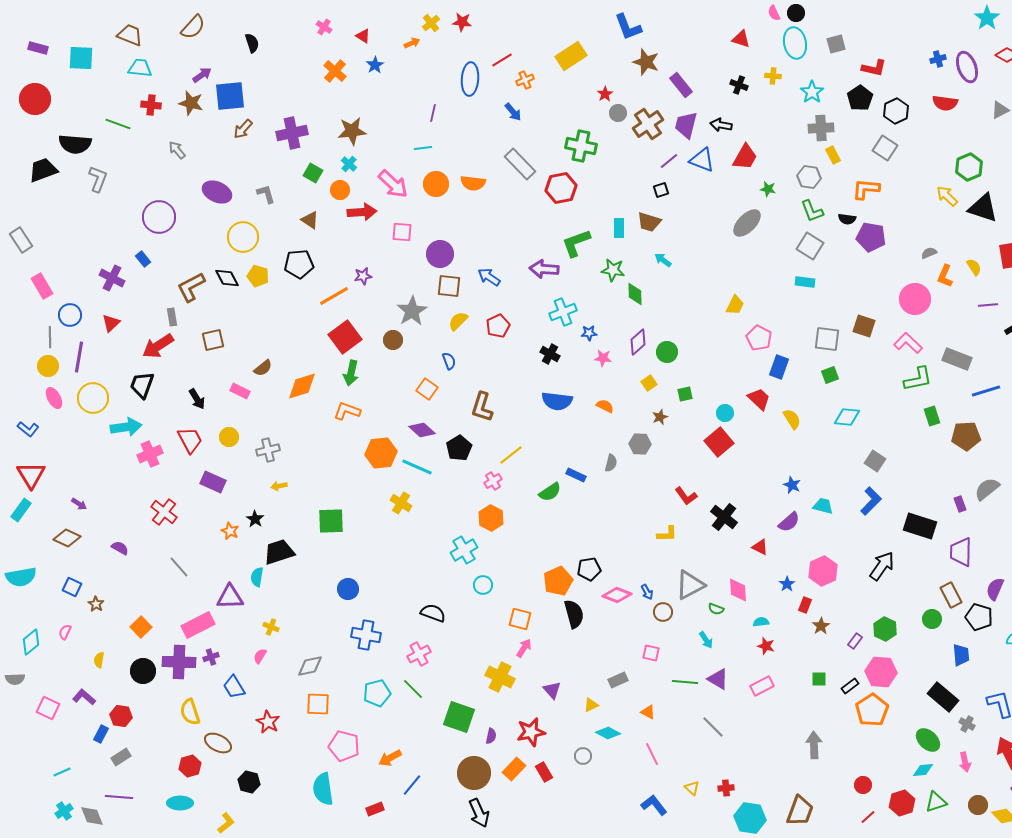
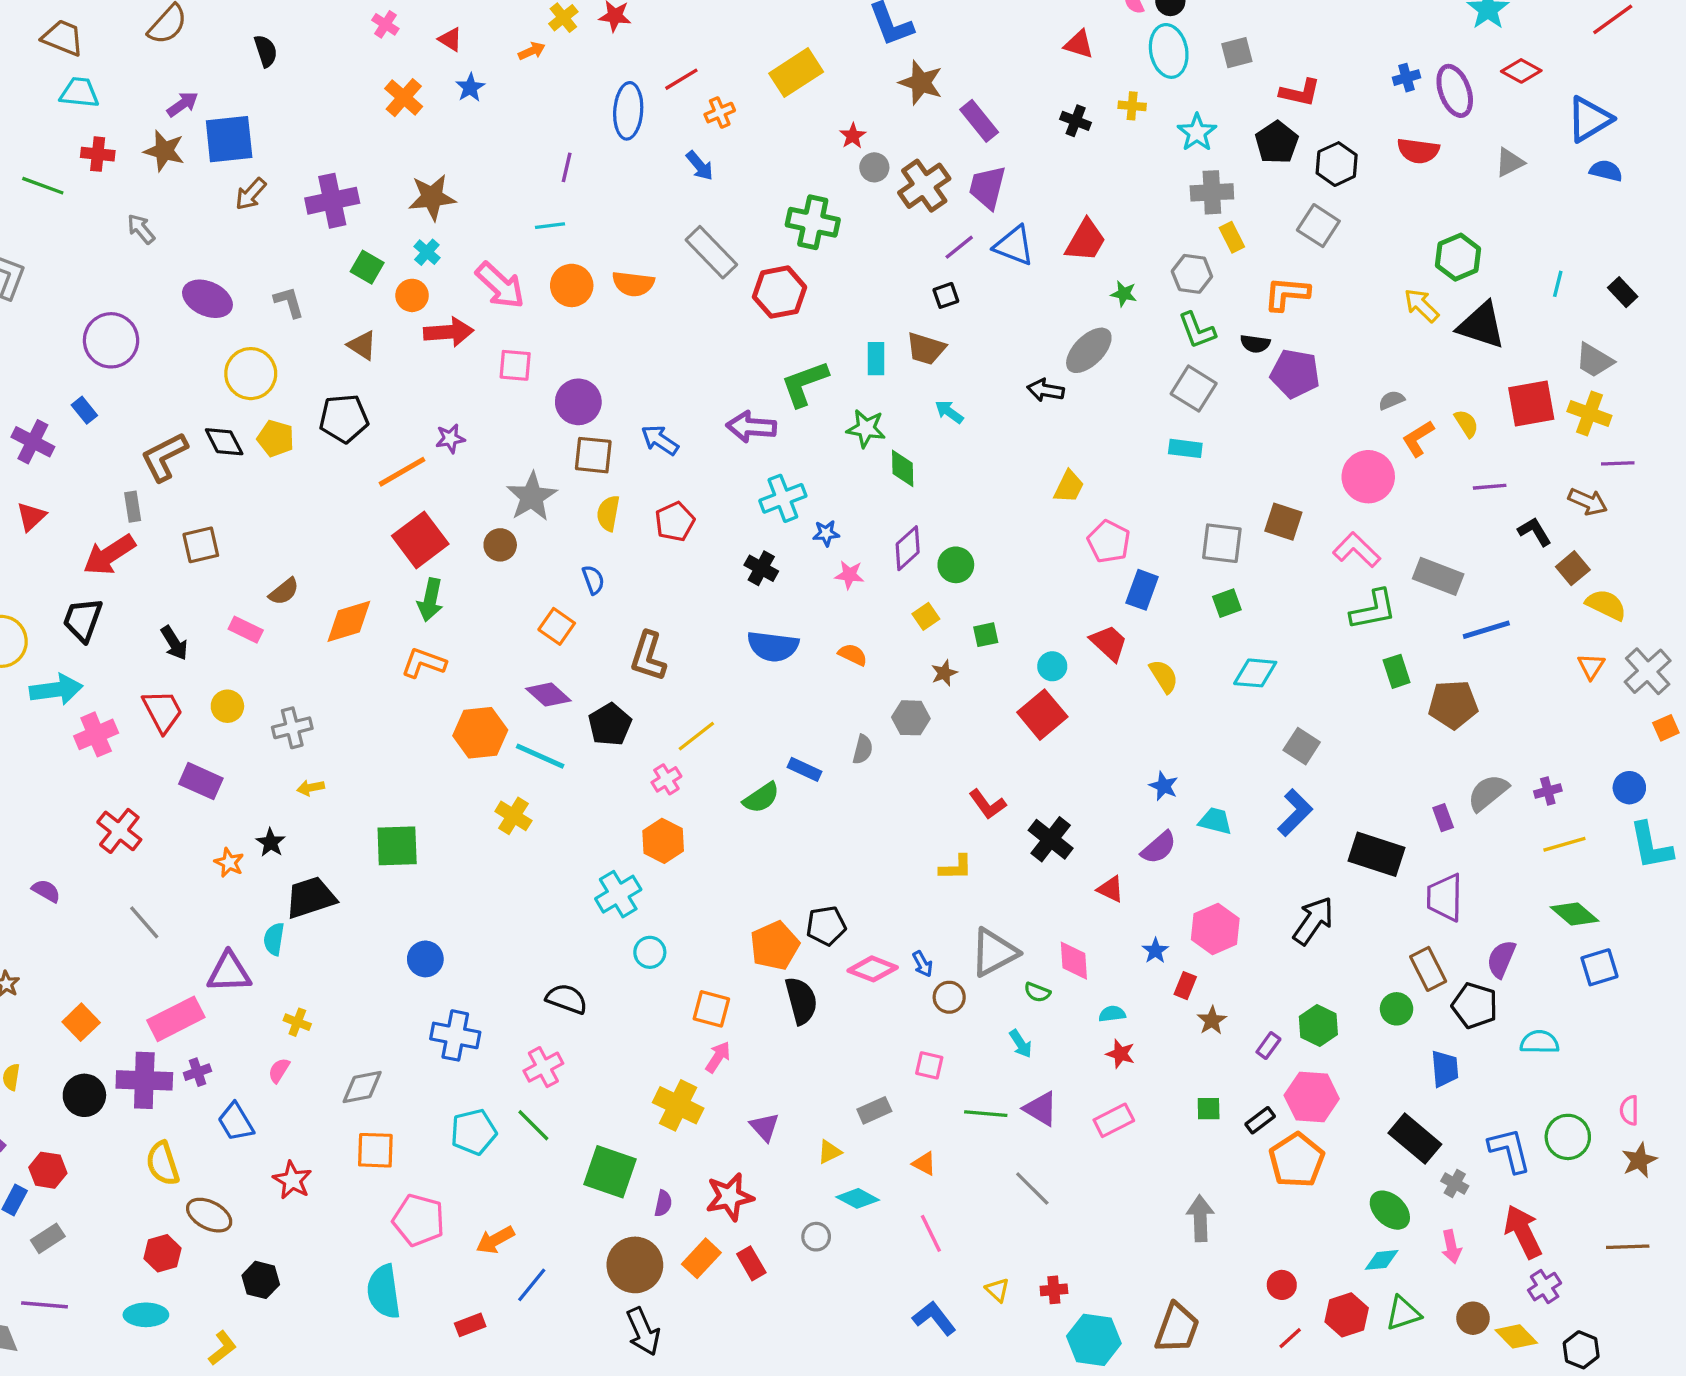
black arrow: (721, 125) -> (1046, 390), moved
orange L-shape: (945, 276) -> (1418, 438), turned 35
yellow semicircle: (458, 321) -> (608, 513), turned -35

